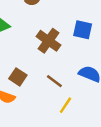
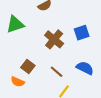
blue square: (83, 30) -> (82, 33), turned -35

